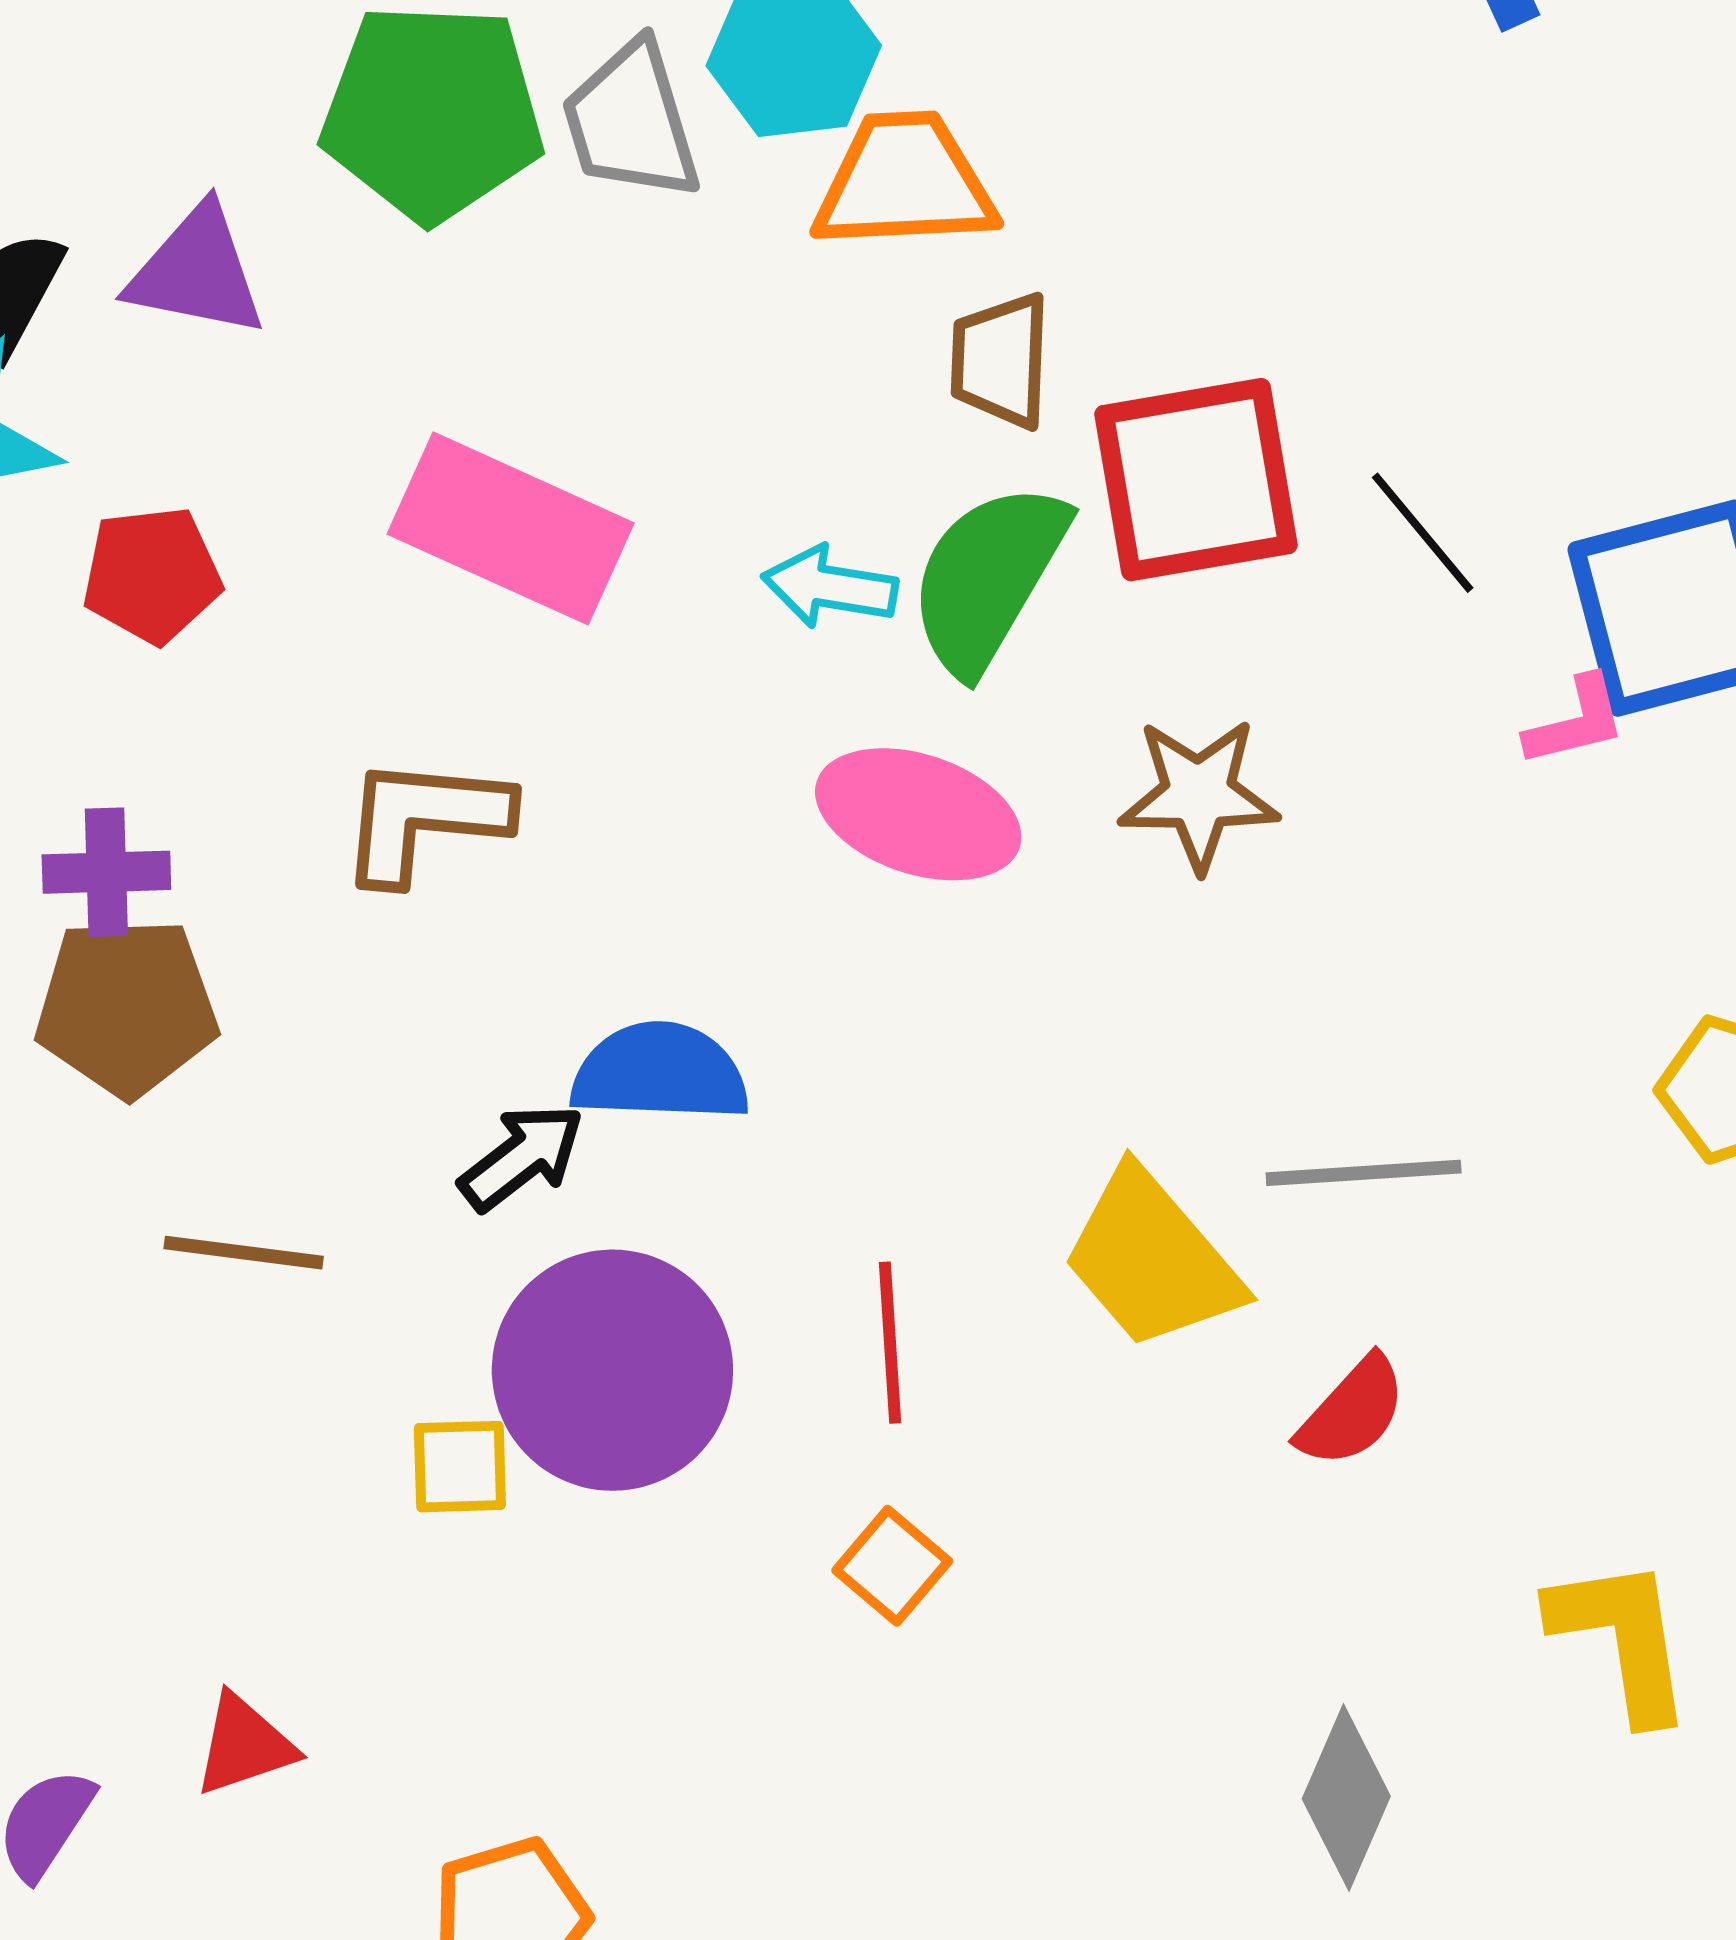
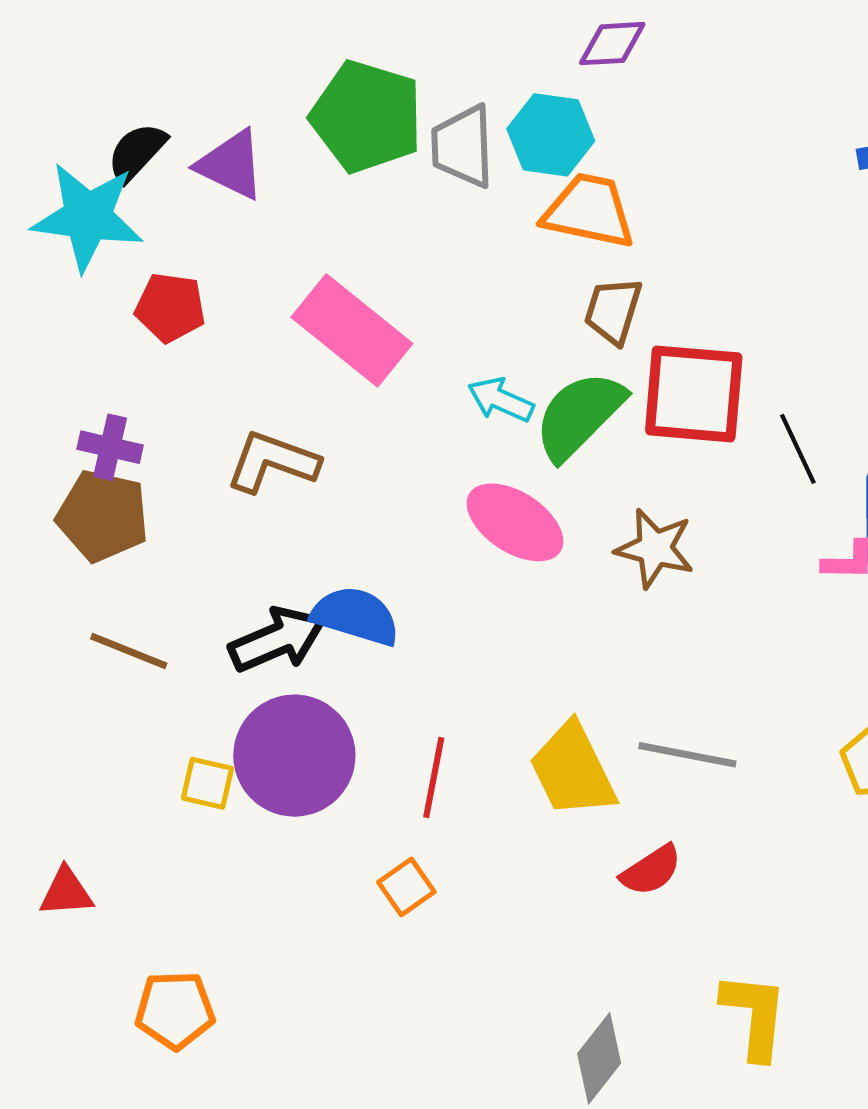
black arrow: (522, 1157) -> (277, 640), size x1.4

